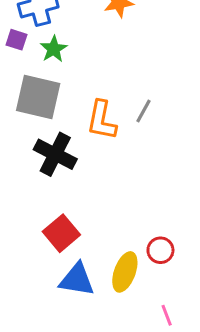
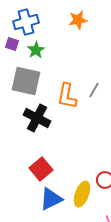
blue triangle: (77, 280) -> (51, 199), turned -35

